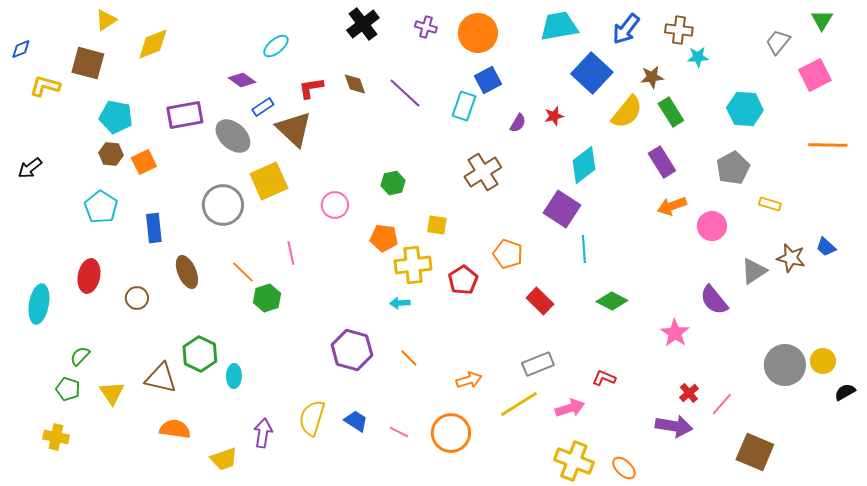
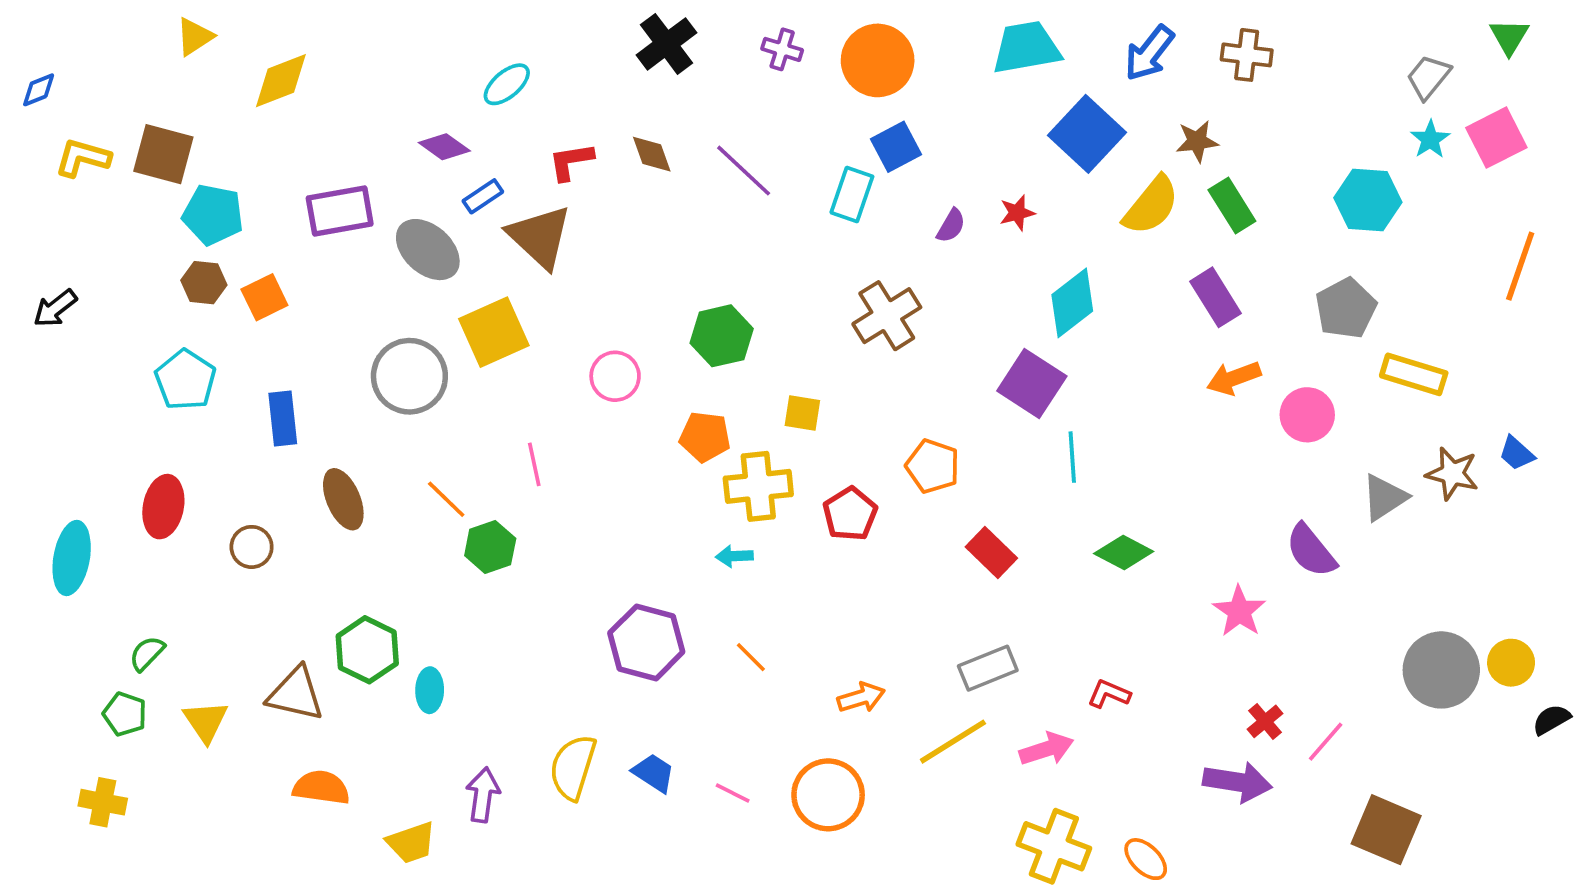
cyan star: (698, 57) -> (1430, 139), moved, turned -30
brown square: (88, 63) -> (163, 154), moved
orange line: (828, 145) -> (1520, 266), turned -72
green hexagon: (393, 183) -> (722, 336), size x1.4
yellow rectangle: (770, 204) -> (1414, 374), size x1.6

